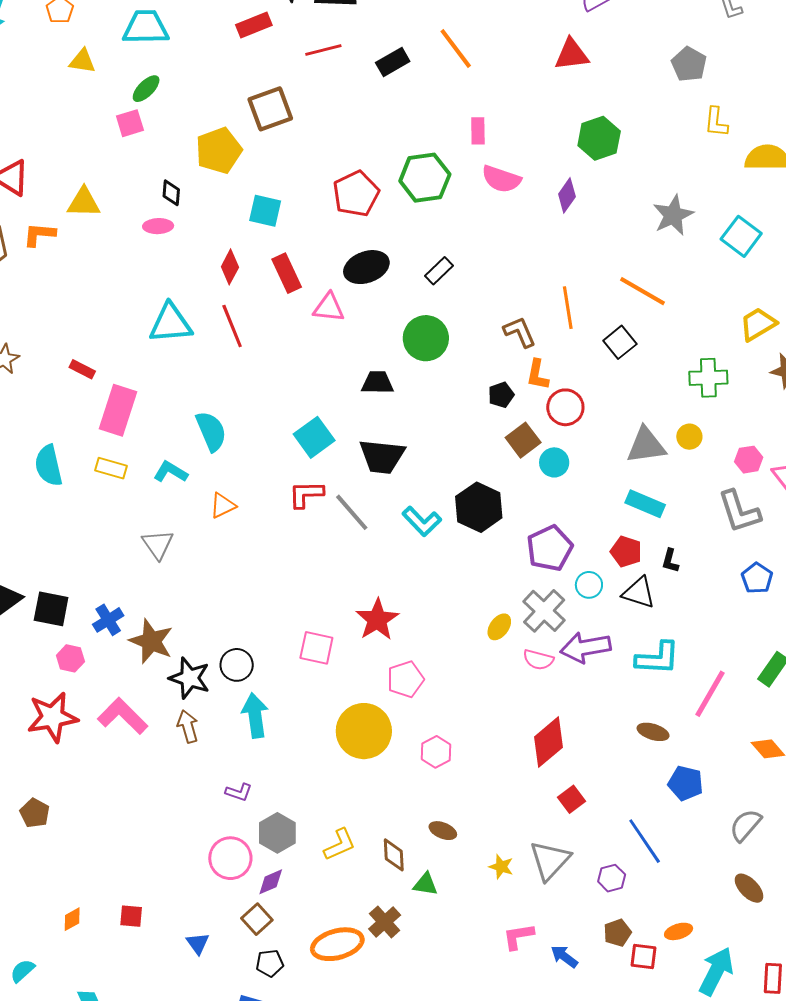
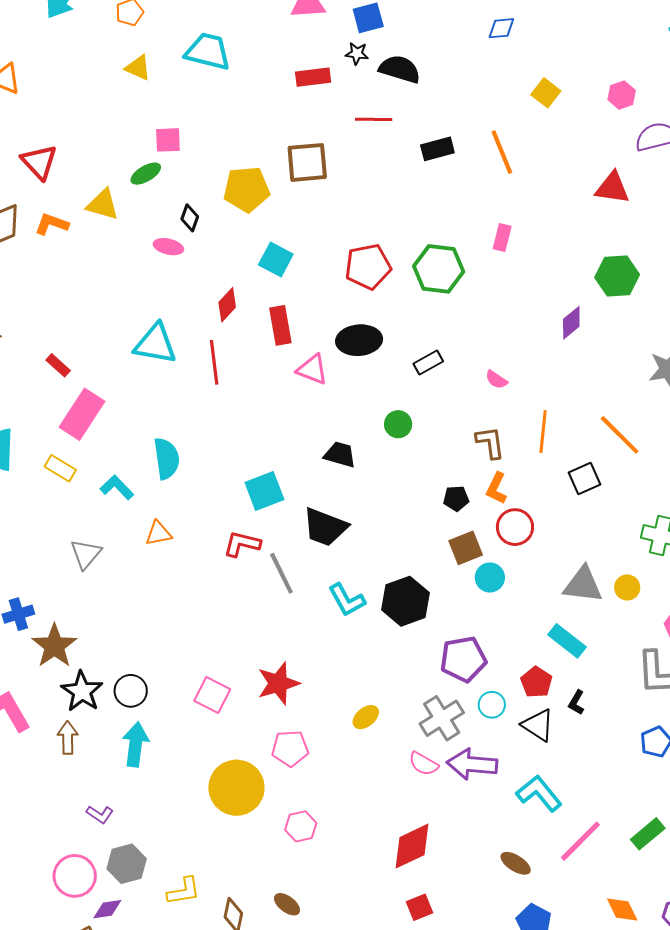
green ellipse: (146, 89) -> (146, 174), moved
pink semicircle: (501, 179) -> (496, 380), moved, size x0.6
green circle: (426, 338) -> (398, 424), size x0.6
yellow ellipse: (499, 627) -> (366, 717), moved
cyan L-shape: (658, 658) -> (539, 793), turned -147

